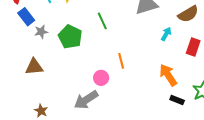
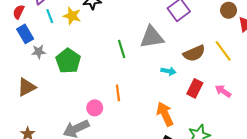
green line: (102, 21) -> (122, 49), moved
cyan arrow: (166, 34) -> (168, 71), turned 64
brown triangle: (34, 67) -> (27, 87), turned -30

